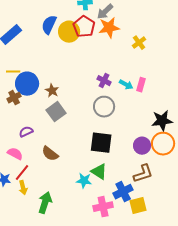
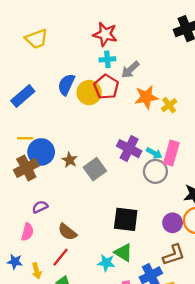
orange star: (109, 28) -> (146, 97), moved
purple cross: (104, 81) -> (129, 149), size x1.5
pink rectangle: (141, 85) -> (171, 153), size x1.5
brown cross: (14, 98) -> (26, 168), size x1.5
gray circle: (104, 107) -> (155, 171), moved
gray square: (56, 112) -> (95, 169), moved
pink semicircle: (15, 154) -> (27, 232), turned 77
red line: (22, 173) -> (61, 257), moved

